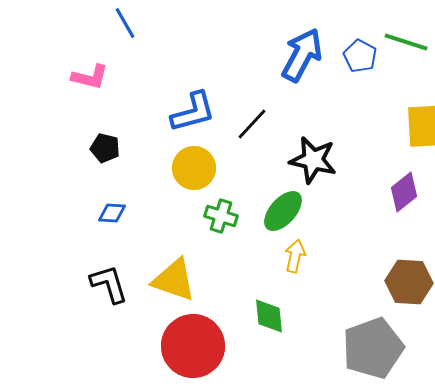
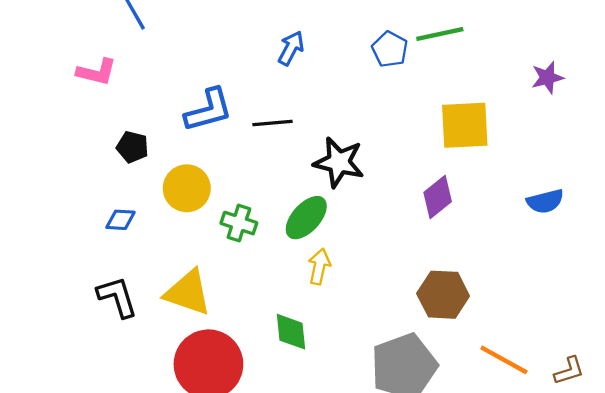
green line: (406, 42) -> (440, 34), turned -30
blue arrow: (302, 55) -> (291, 48), moved, size x0.6
black line: (252, 124) -> (273, 123), turned 42
black pentagon: (105, 148) -> (132, 147), moved
yellow circle: (194, 168) -> (187, 188), moved

